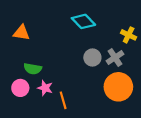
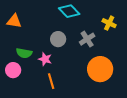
gray circle: (92, 58) -> (58, 39), moved
gray cross: (115, 58) -> (87, 39), moved
pink star: (45, 88) -> (45, 59), moved

